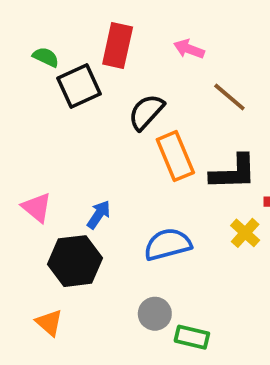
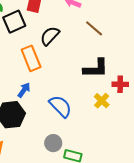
orange rectangle: (175, 156) -> (31, 58), moved
blue semicircle: (168, 244) -> (60, 106), turned 60

